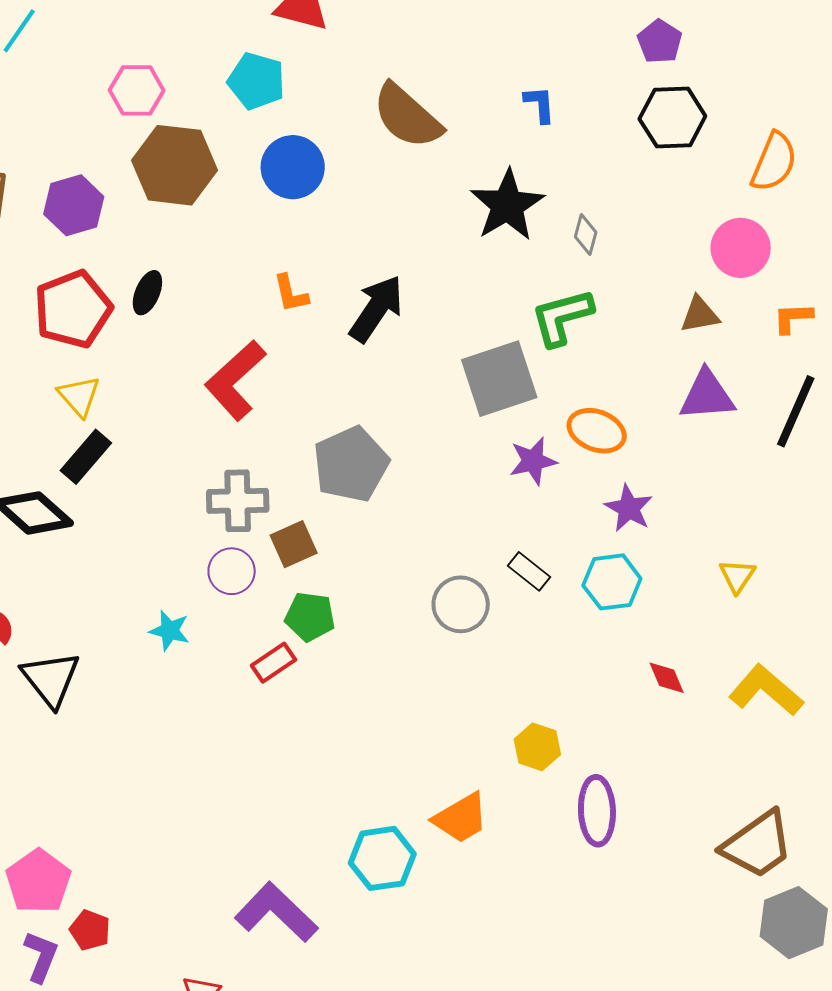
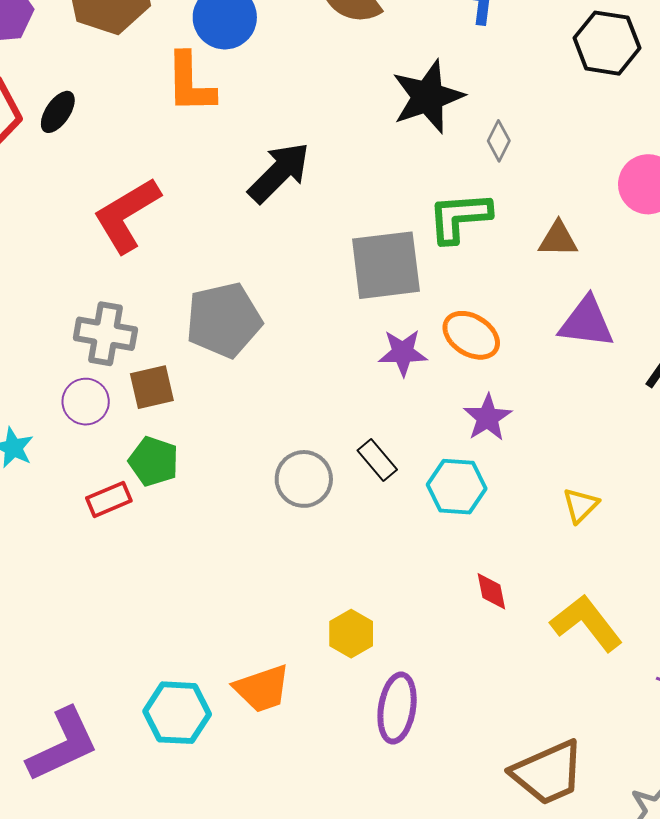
orange L-shape: (291, 293) -> (190, 83), moved, size x1.6
brown triangle: (700, 315) -> (558, 239), moved
purple L-shape: (276, 912) -> (63, 745), turned 100

